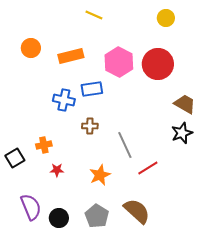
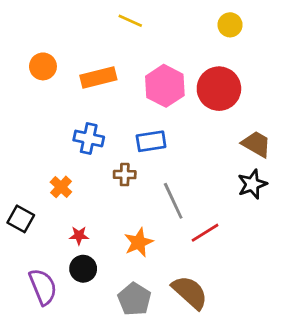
blue rectangle: (92, 89) -> (151, 141), moved
orange cross: (44, 145) -> (61, 187), moved, turned -35
black square: (15, 158) -> (21, 219), turned -30
black circle: (59, 218) -> (83, 269), moved

